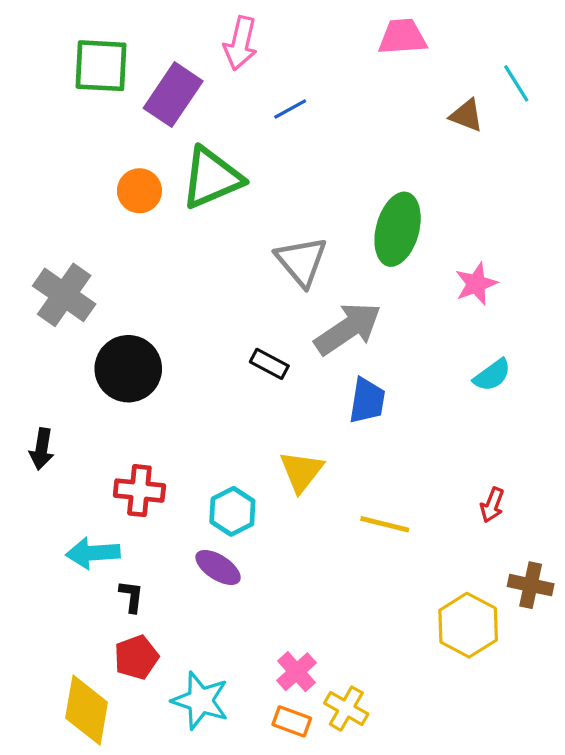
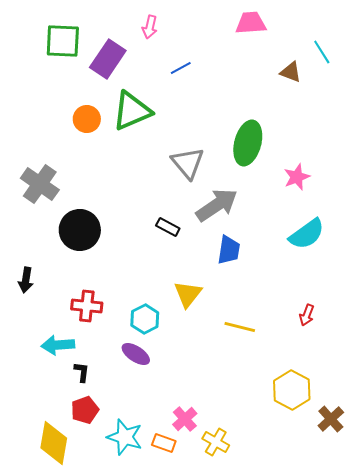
pink arrow: (240, 43) -> (150, 27), size x0.7
cyan semicircle: (492, 375) -> (307, 234), size x1.5
brown cross: (531, 585) -> (331, 419), moved, turned 36
orange rectangle: (292, 721) -> (164, 443), moved

